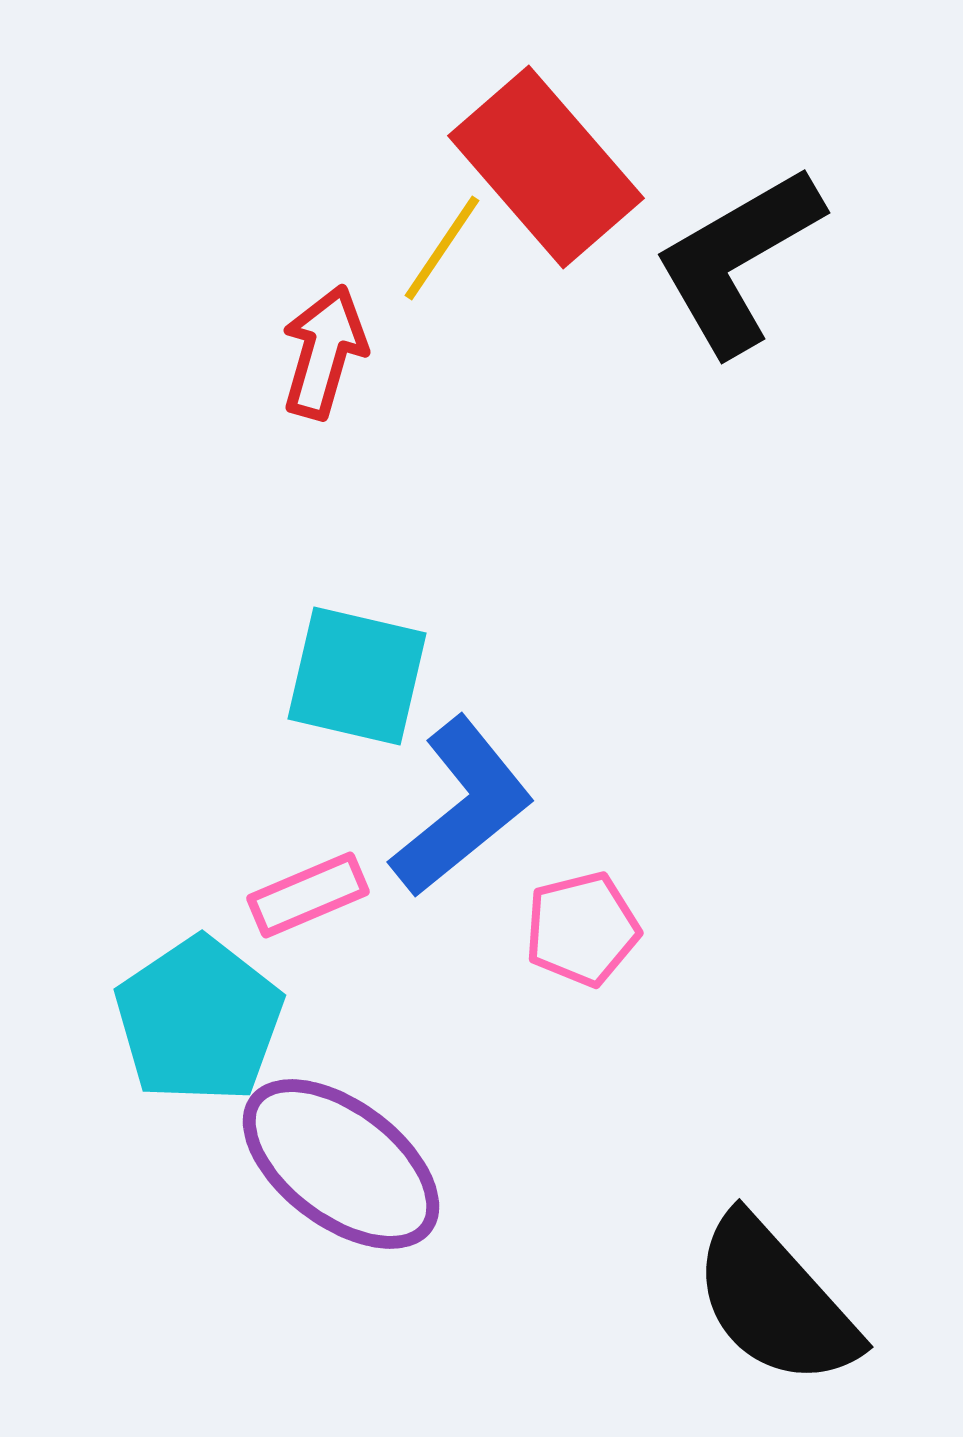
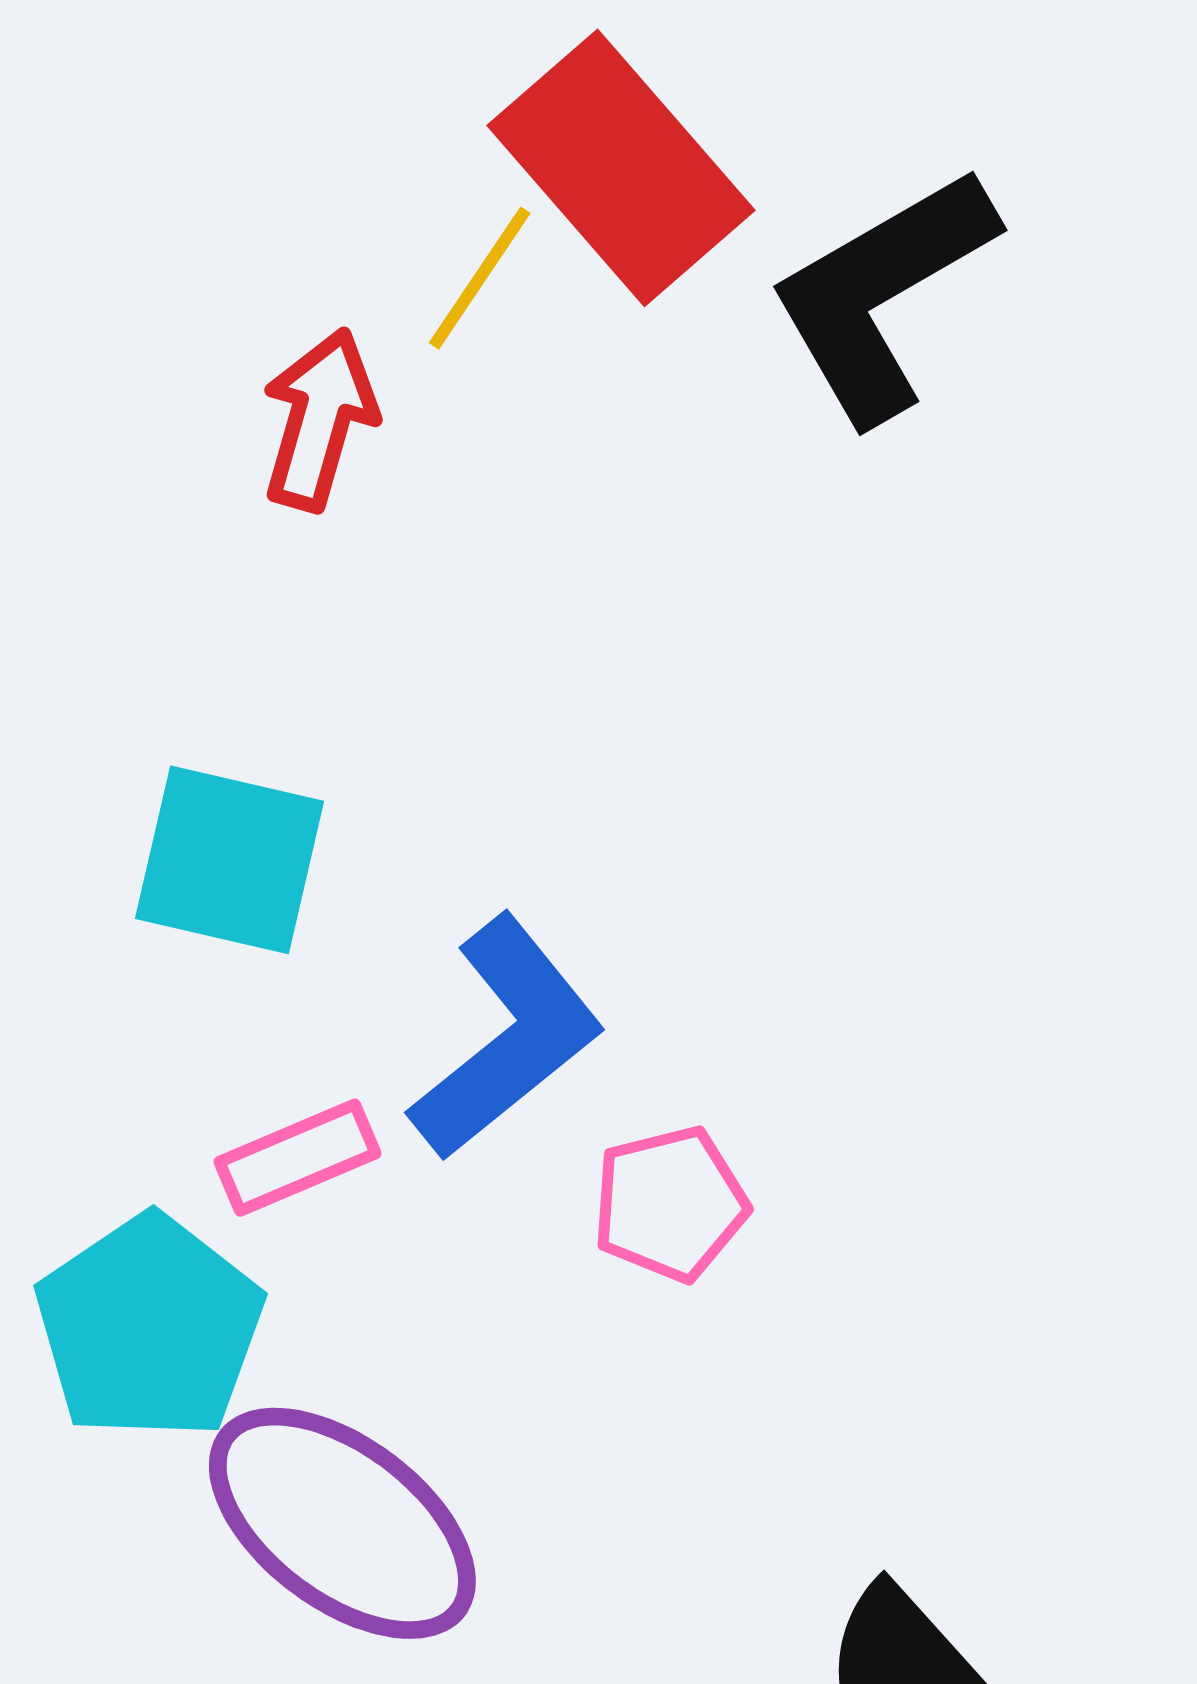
cyan square: (357, 676) -> (230, 860), moved

